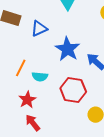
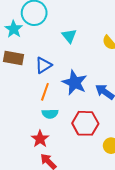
orange line: (21, 68) -> (45, 92), moved

